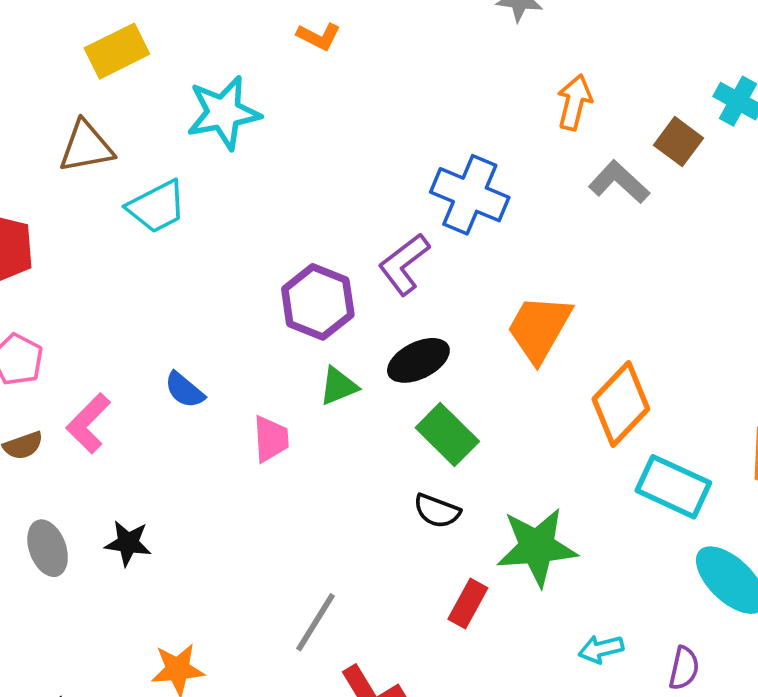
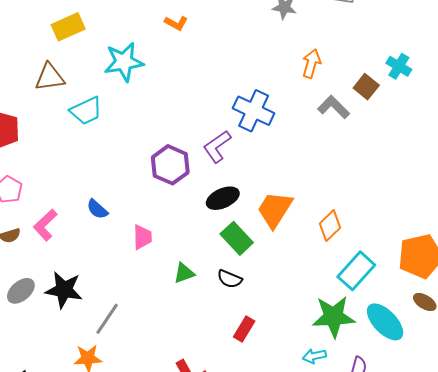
orange trapezoid: (539, 328) -> (275, 209), moved
green triangle: (338, 386) -> (184, 273), moved
orange diamond: (621, 404) -> (330, 226), size x0.7
cyan rectangle: (673, 487) -> (356, 271), turned -75
black star: (128, 543) -> (64, 290), size x1.5
green star: (537, 547) -> (334, 317), moved
gray ellipse: (48, 548) -> (21, 291), turned 68
gray line: (316, 622) -> (107, 319), moved

